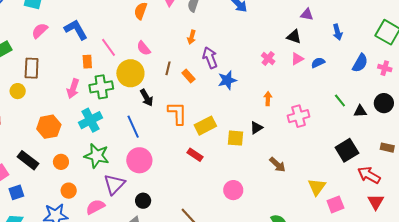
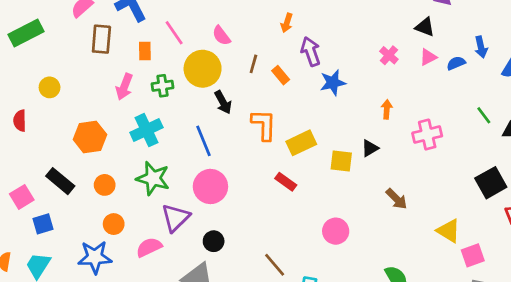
blue arrow: (338, 32) -> (481, 47), moved
brown rectangle: (32, 68) -> (101, 39), moved
green cross: (101, 87) -> (163, 86), size x0.7
yellow triangle: (317, 187) -> (449, 231), turned -36

